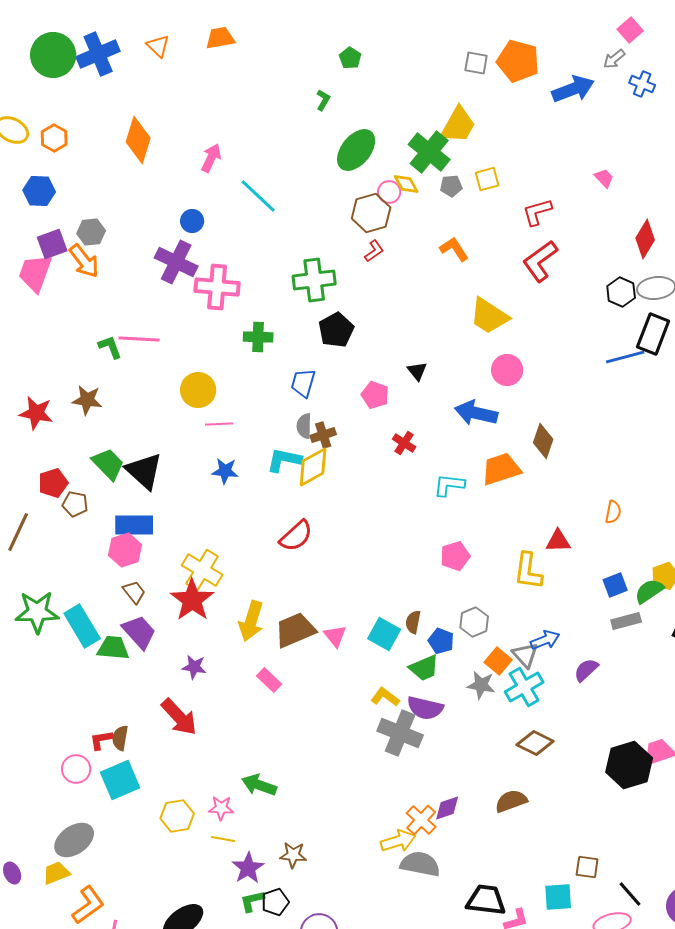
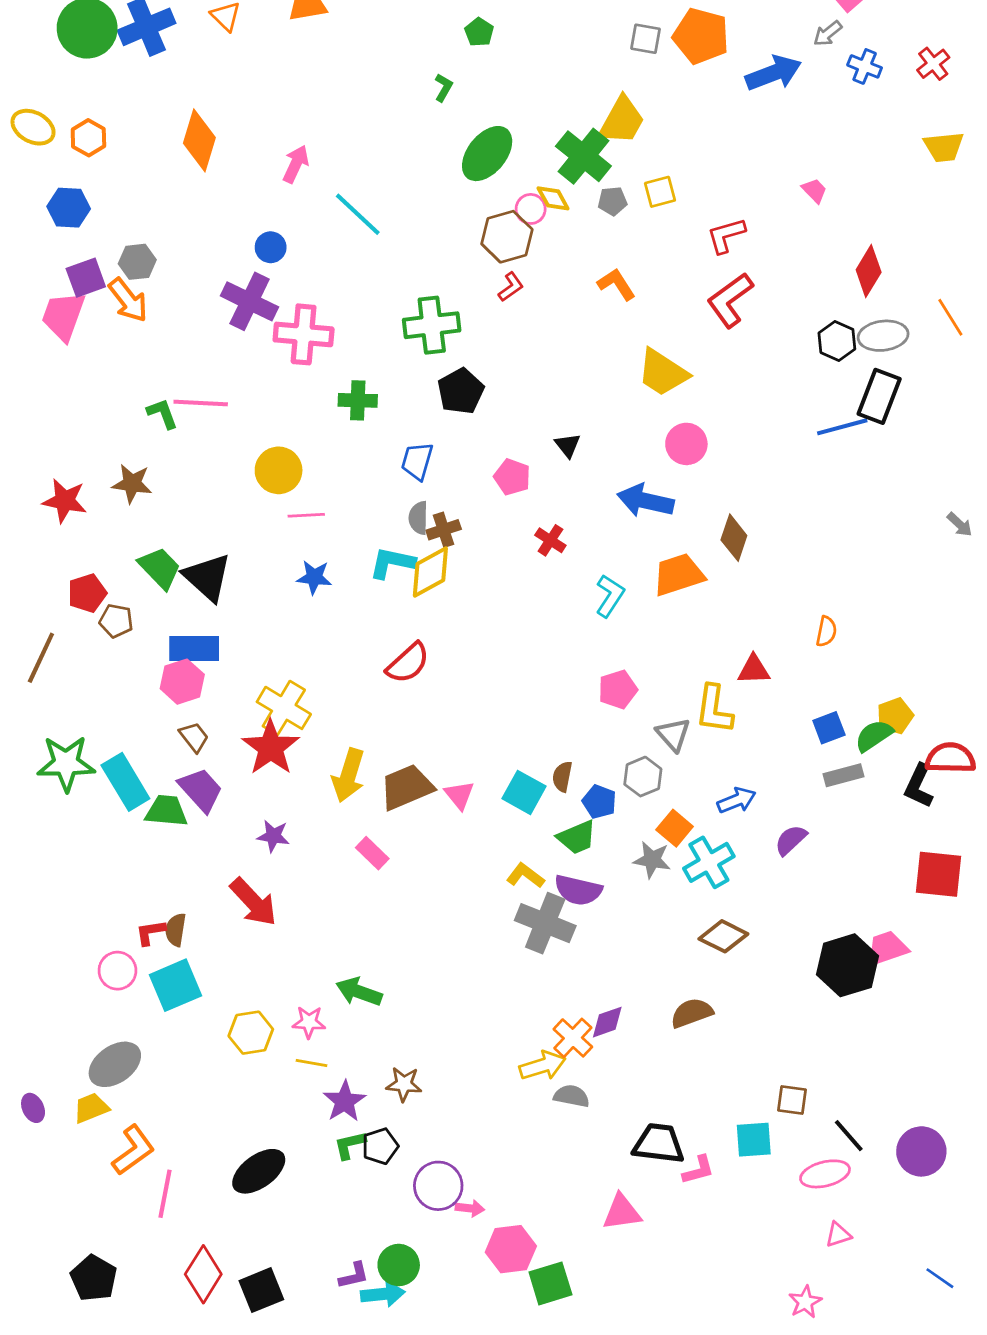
cyan L-shape: (449, 485) -> (610, 596), turned 116
gray triangle: (525, 655) -> (673, 734), moved
gray semicircle: (420, 864) -> (572, 1096), size x0.7

